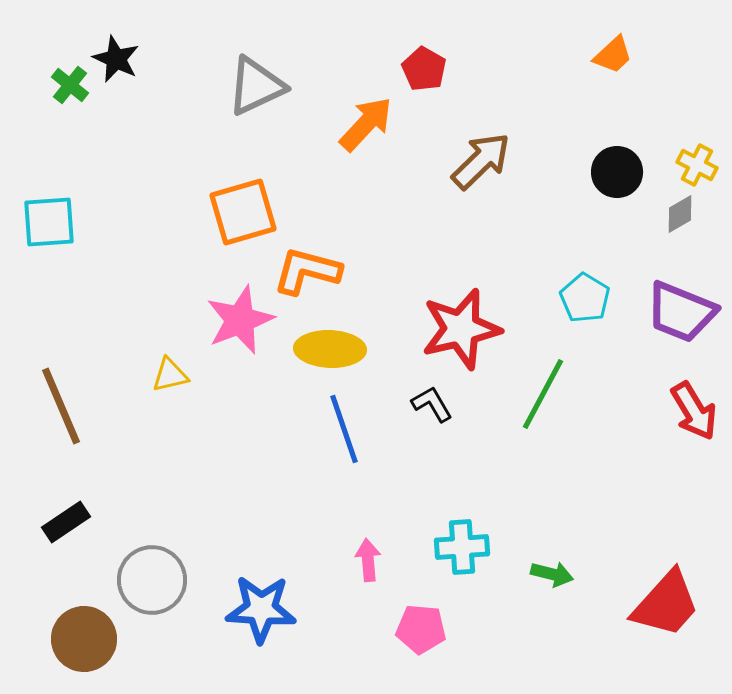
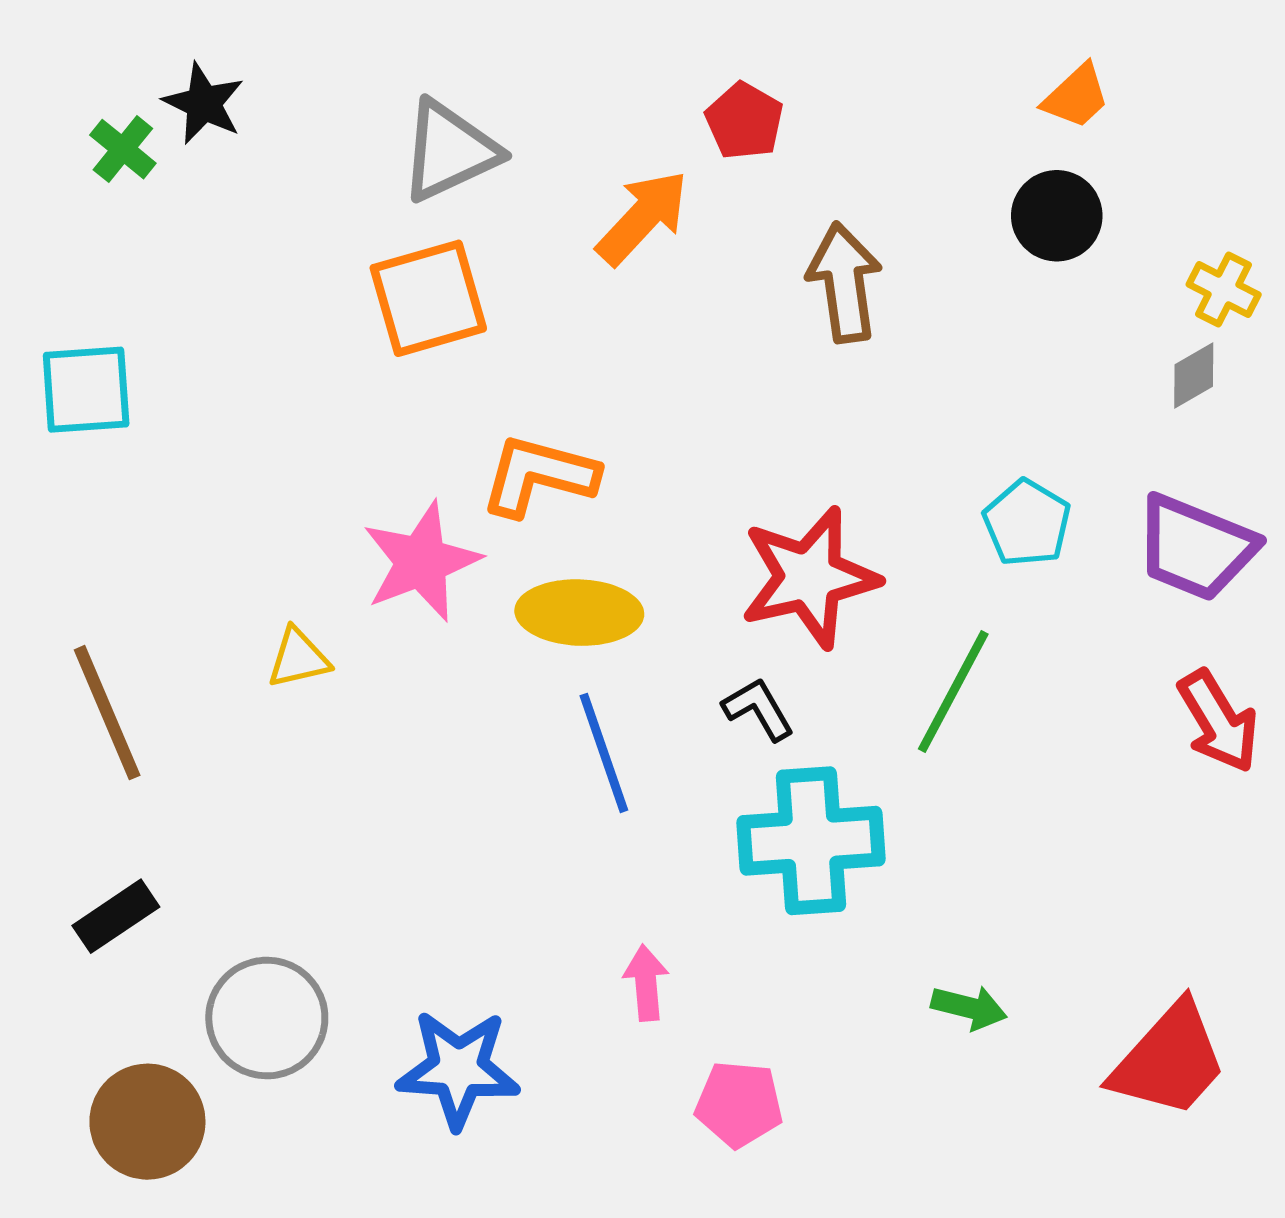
brown arrow: (481, 161) -> (844, 282), turned -54
black circle: (617, 172) -> (1057, 216), moved
orange square: (243, 212) -> (428, 298), moved
cyan cross: (462, 547) -> (811, 841), moved, size x1.5

